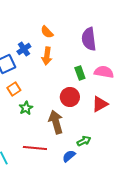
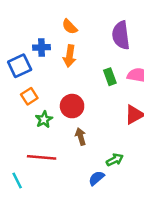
blue cross: (24, 49) -> (42, 47), turned 32
red circle: (70, 97) -> (72, 106), moved
brown arrow: (56, 122) -> (81, 137), size x0.6
red line: (35, 148) -> (42, 157), moved

